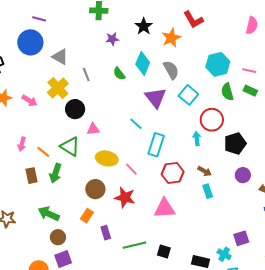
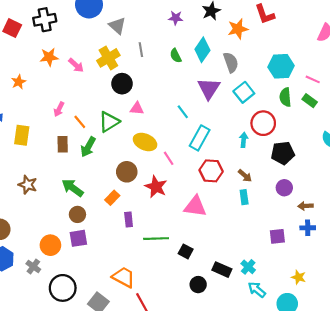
green triangle: (70, 146) -> (109, 122), turned 45
purple square: (241, 238) -> (277, 236), moved

